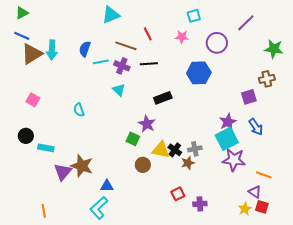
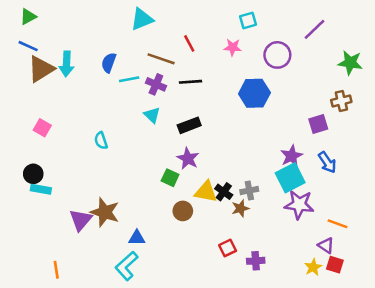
black rectangle: (163, 98) -> (189, 125), moved
cyan rectangle: (46, 148) -> (41, 189), moved

